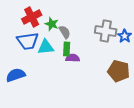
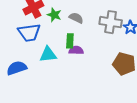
gray semicircle: (65, 32) -> (76, 18), moved, turned -32
cyan triangle: (46, 47) -> (48, 54), moved

